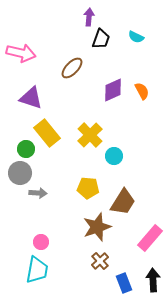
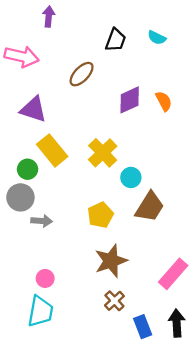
purple arrow: (89, 17) -> (49, 17), moved
yellow pentagon: (88, 188) -> (100, 215), turned -30
brown trapezoid: (123, 202) -> (150, 207), moved

